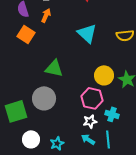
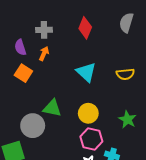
yellow circle: (104, 75) -> (88, 113), moved
gray circle: (44, 98) -> (33, 126), moved

